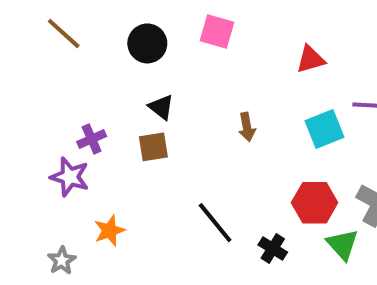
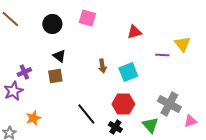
cyan square: (325, 129) -> (128, 72), moved
purple star: (70, 177) -> (13, 91), turned 30
red hexagon: (315, 203) -> (123, 104), moved

